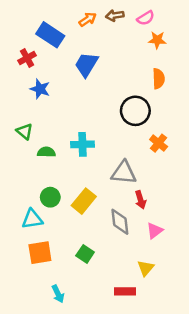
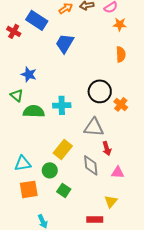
red cross: (27, 58) -> (14, 31), moved, turned -32
blue star: (40, 89) -> (29, 74), moved
black circle: (135, 111) -> (100, 91), moved
green semicircle: (46, 152) -> (34, 111), size x1.5
green circle: (50, 197) -> (50, 170), moved
pink triangle: (155, 231) -> (118, 172), turned 40

